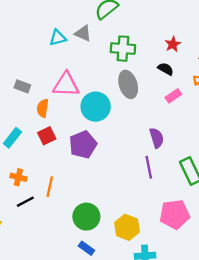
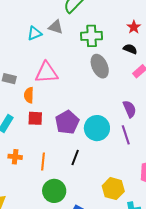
cyan circle: (96, 107) -> (97, 128), moved
red square: (47, 136) -> (35, 118), turned 35
black line: (25, 202) -> (75, 157), moved, turned -35
green circle: (86, 217) -> (54, 191), moved

